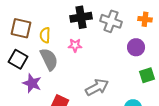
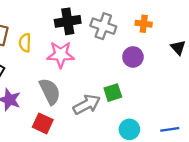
pink star: (75, 45) -> (61, 55), size x1.6
gray semicircle: (49, 59) -> (50, 91), moved
green square: (147, 75) -> (113, 93), moved

